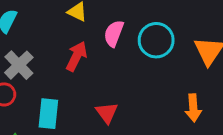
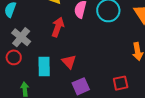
red triangle: (107, 113) -> (69, 62), moved

